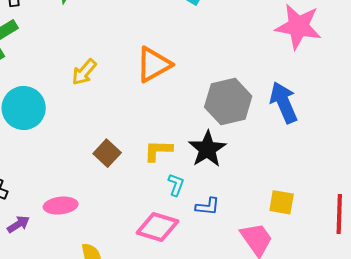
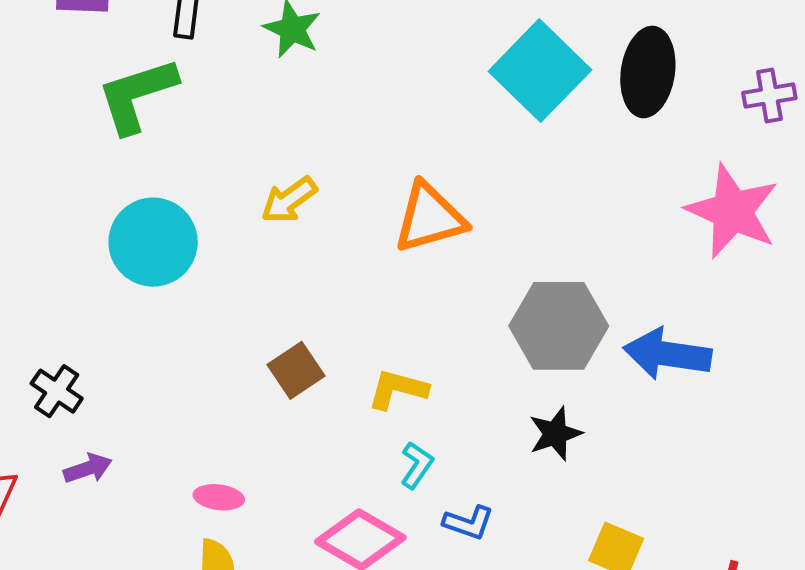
blue arrow: (284, 102) -> (667, 354), turned -72
black star: (207, 149) -> (555, 434), moved, size x0.7
pink ellipse: (61, 206) -> (219, 497), moved, size x0.7

